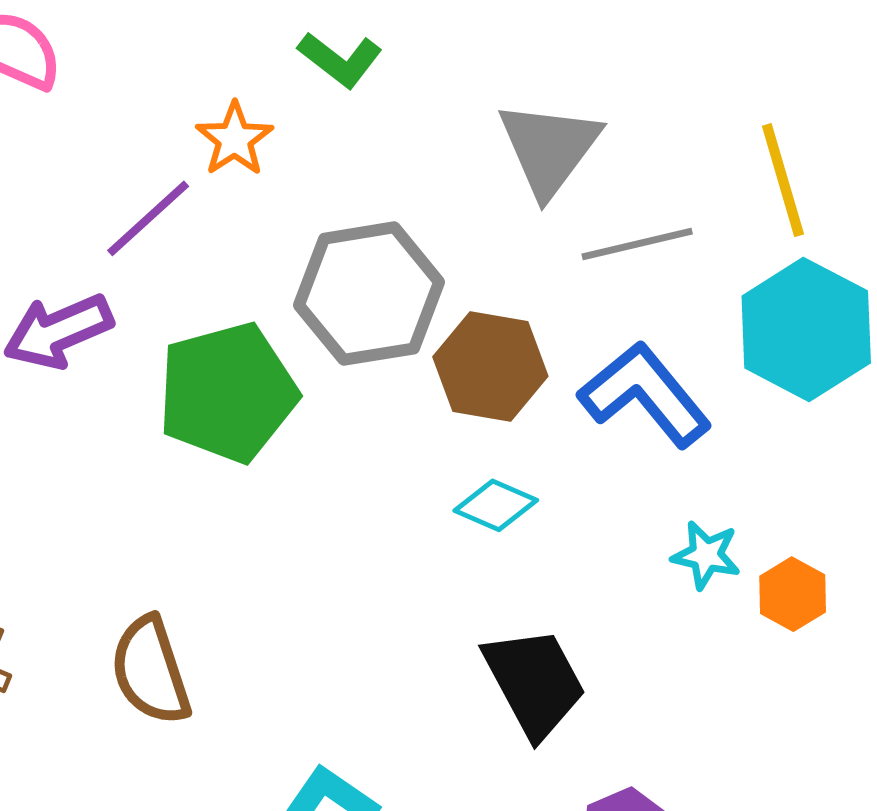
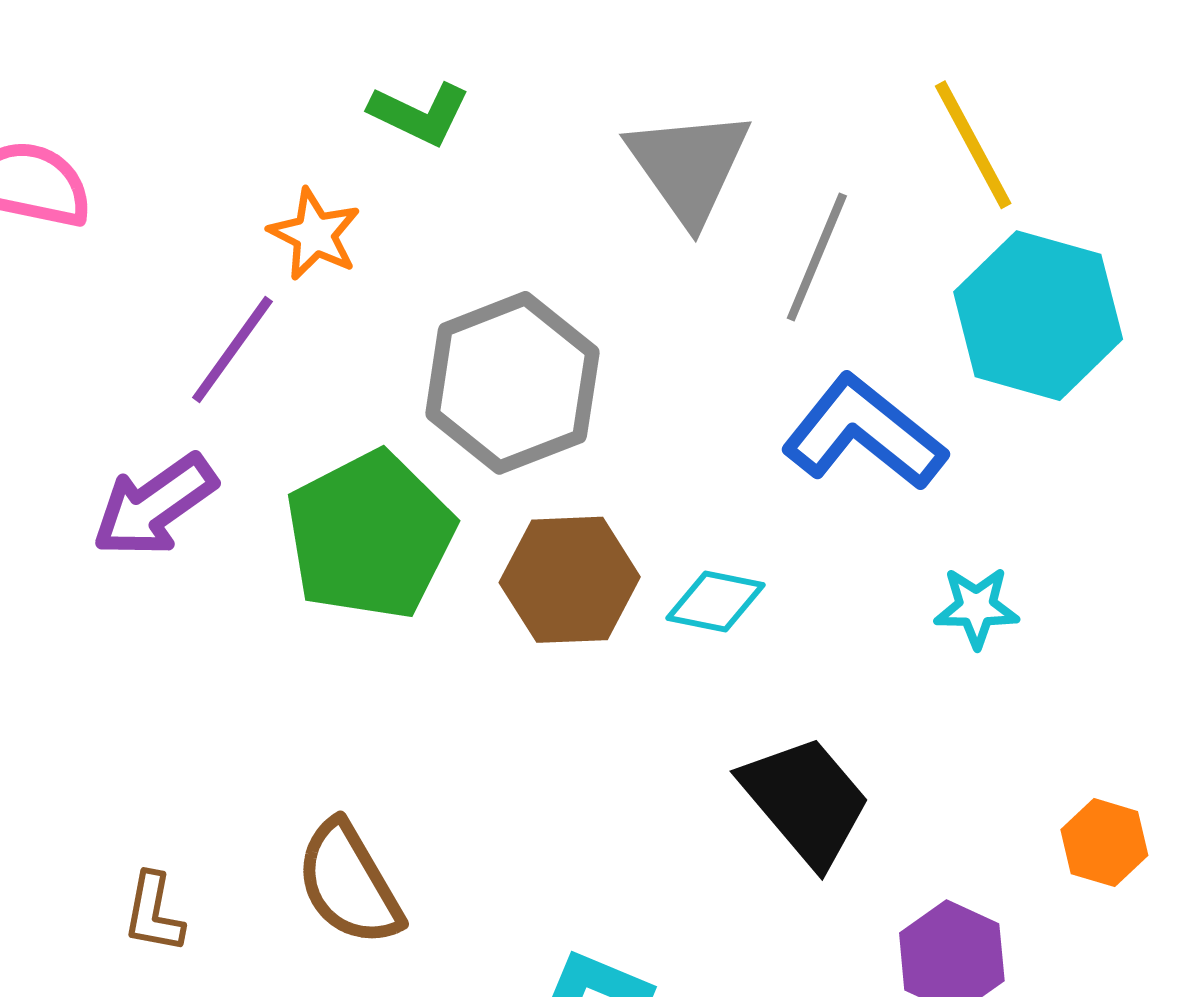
gray line: (637, 244) -> (817, 257), turned -42
brown hexagon: (490, 366) -> (570, 580), moved
orange hexagon: (793, 594) -> (1104, 843), moved

